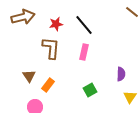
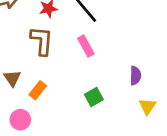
pink rectangle: (84, 52) -> (86, 46), turned -42

